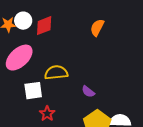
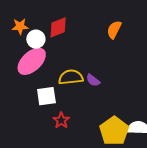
white circle: (23, 21) -> (36, 39), moved
purple semicircle: (88, 92) -> (93, 80), moved

